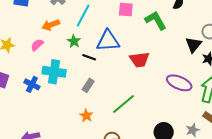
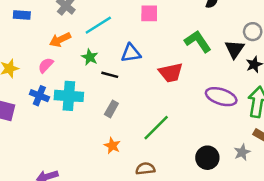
cyan line: (83, 16) -> (98, 25), turned 35
green L-shape: (156, 20) -> (198, 41), moved
blue triangle: (108, 41) -> (131, 53), size x0.7
blue cross: (32, 84) -> (39, 96), moved

